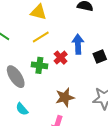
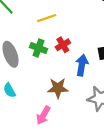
blue arrow: (78, 44) -> (82, 65), moved

